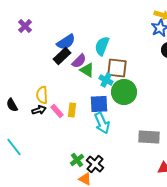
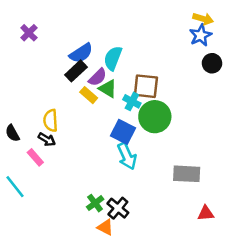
cyan semicircle: (102, 46) -> (113, 58), moved
blue square: (99, 104) -> (123, 132), turned 30
black arrow: (39, 110) -> (47, 140), turned 48
yellow rectangle: (72, 110) -> (89, 95), moved, turned -56
pink rectangle: (57, 111) -> (35, 157), moved

